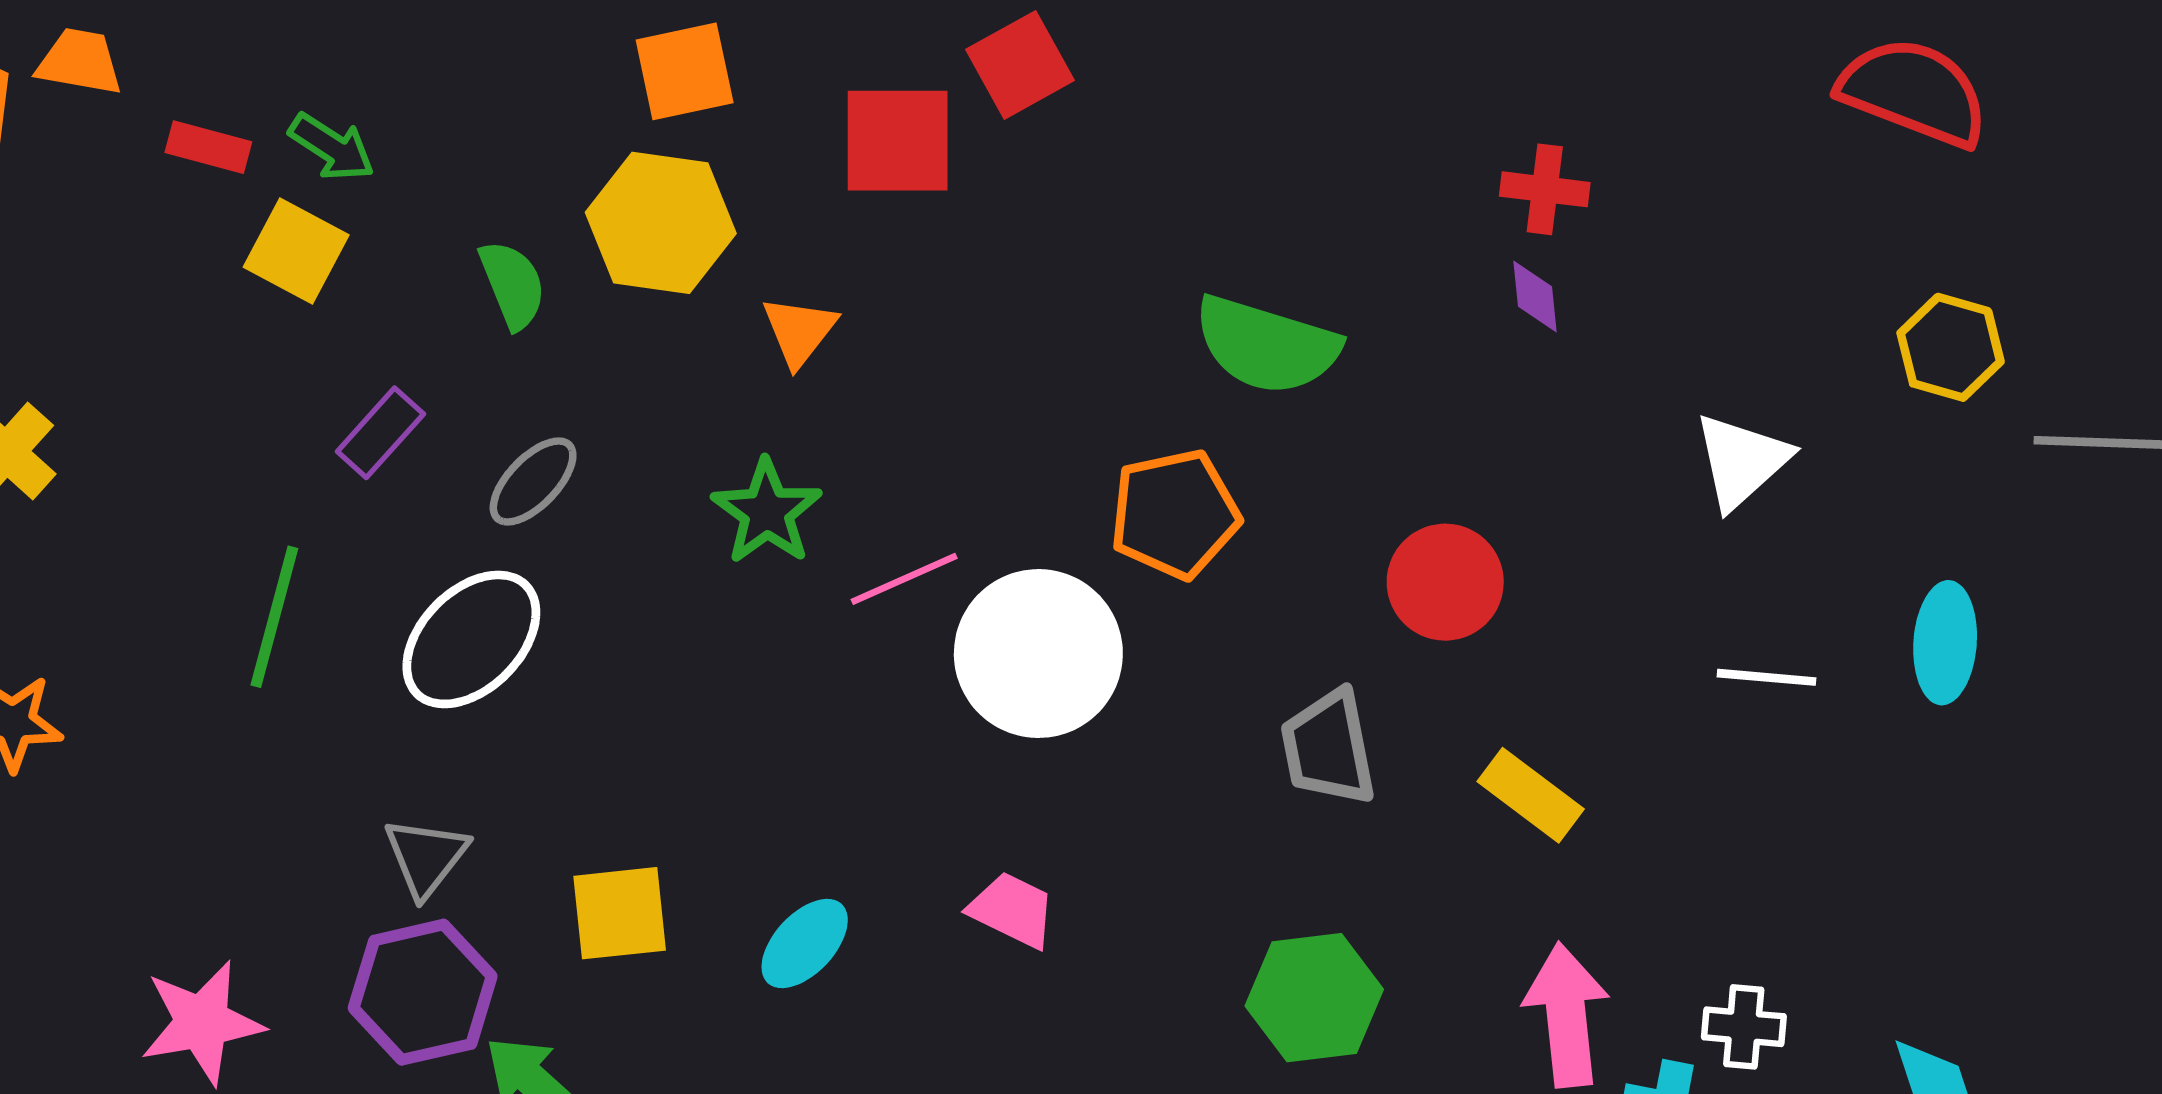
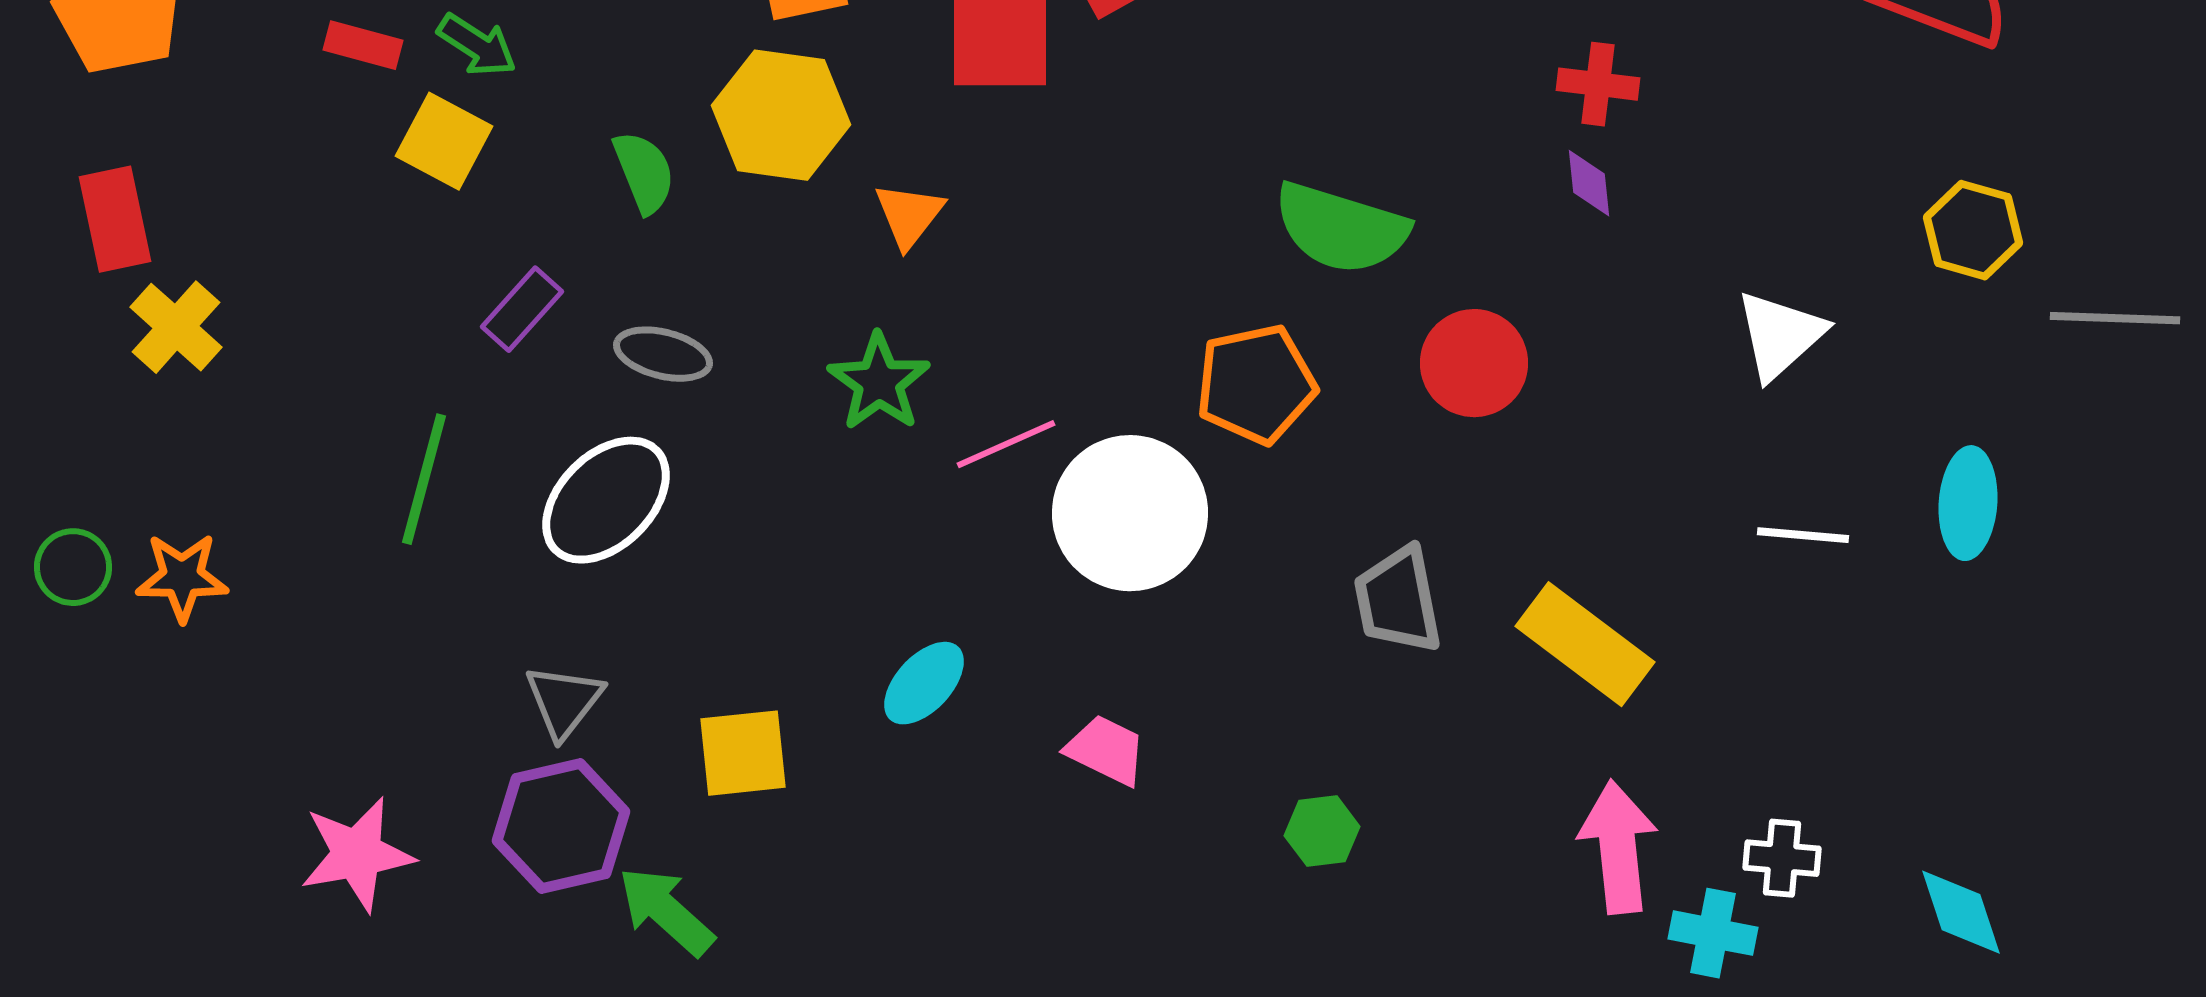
gray ellipse: (533, 481) -> (663, 354), turned 60
red circle: (1445, 582) -> (1474, 363), moved
yellow rectangle: (1531, 795) -> (1585, 644), size x1.4
cyan ellipse: (805, 943) -> (924, 683), moved
green hexagon: (1314, 998) -> (1322, 831), moved, size x0.6

